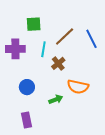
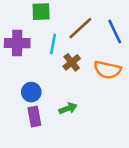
orange semicircle: (78, 87) -> (107, 70), moved
purple rectangle: (27, 120) -> (34, 116), moved

